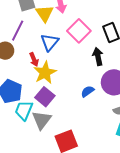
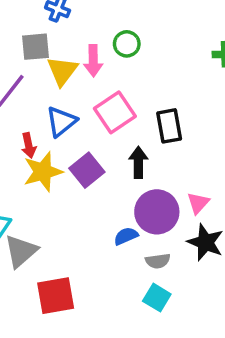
blue semicircle: (88, 91) -> (126, 236), moved
purple square: (45, 97) -> (87, 170), moved

